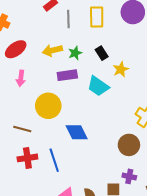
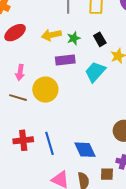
pink arrow: (21, 78) -> (20, 72), moved
cyan trapezoid: (98, 86) -> (95, 72), turned 95
brown line: (22, 129) -> (18, 98), moved
blue diamond: (77, 132) -> (85, 150), moved

